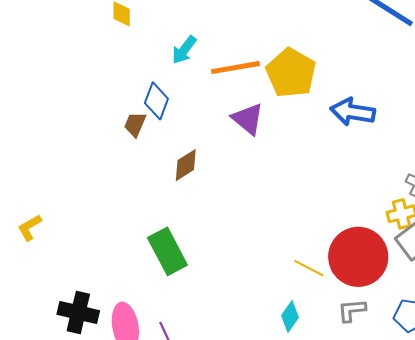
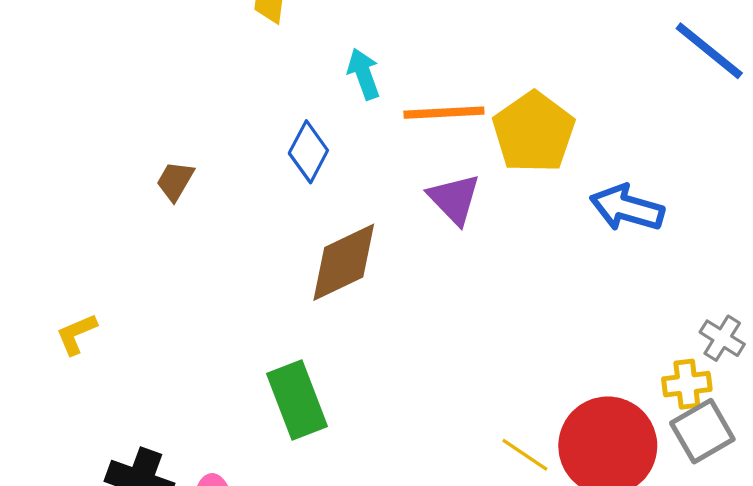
cyan arrow: (184, 50) -> (364, 74), turned 116
brown trapezoid: (135, 124) -> (175, 181), moved
brown diamond: (186, 165) -> (344, 262), size x1.6

